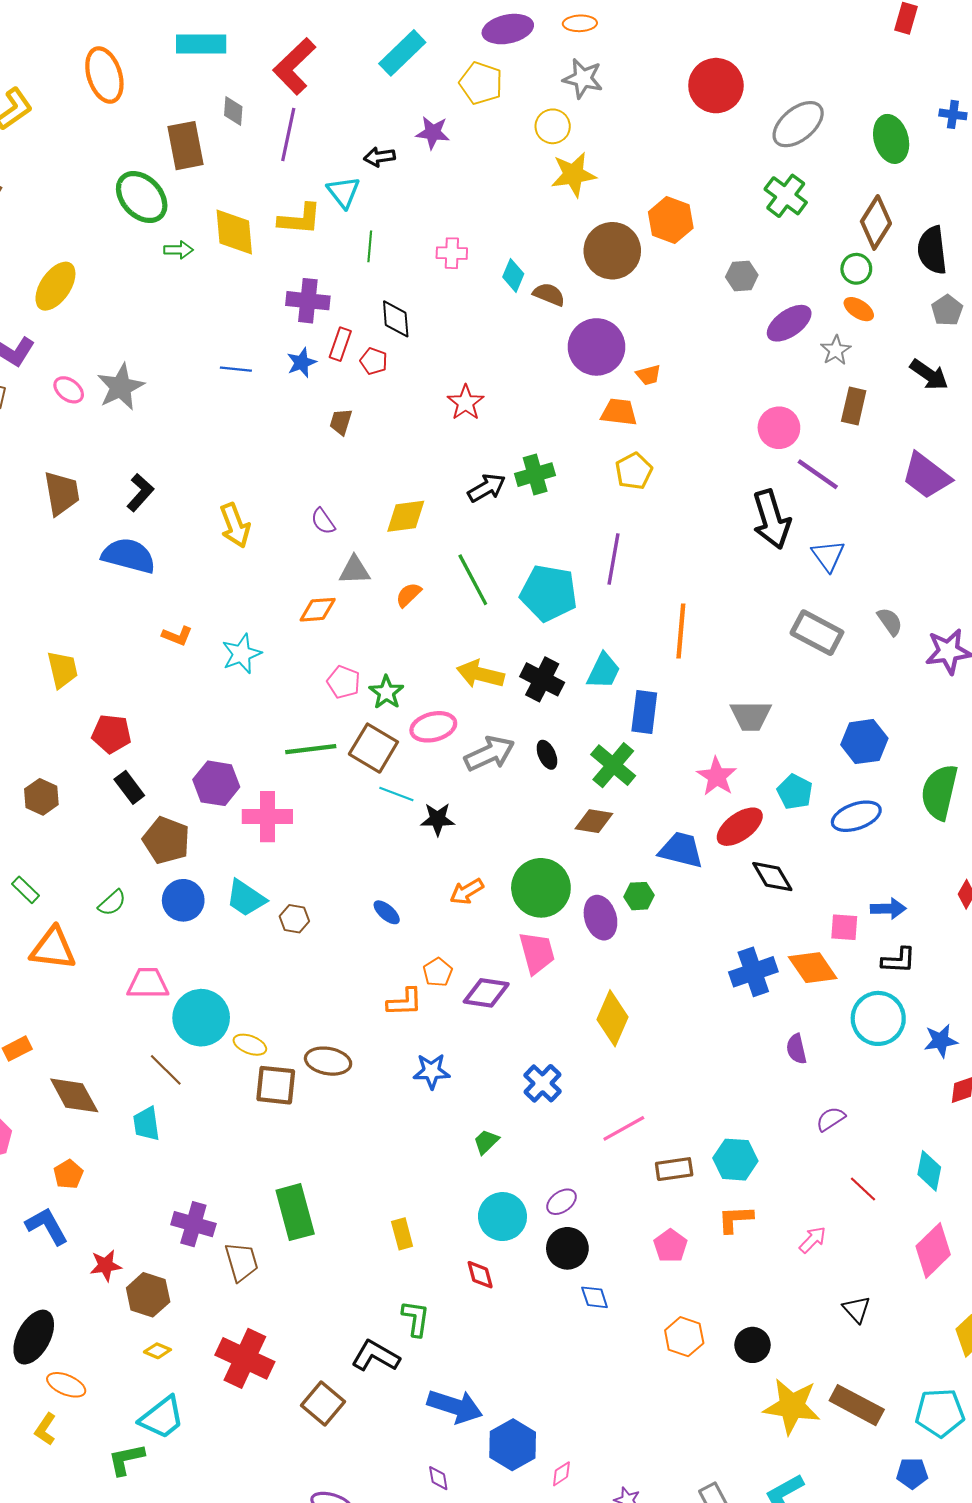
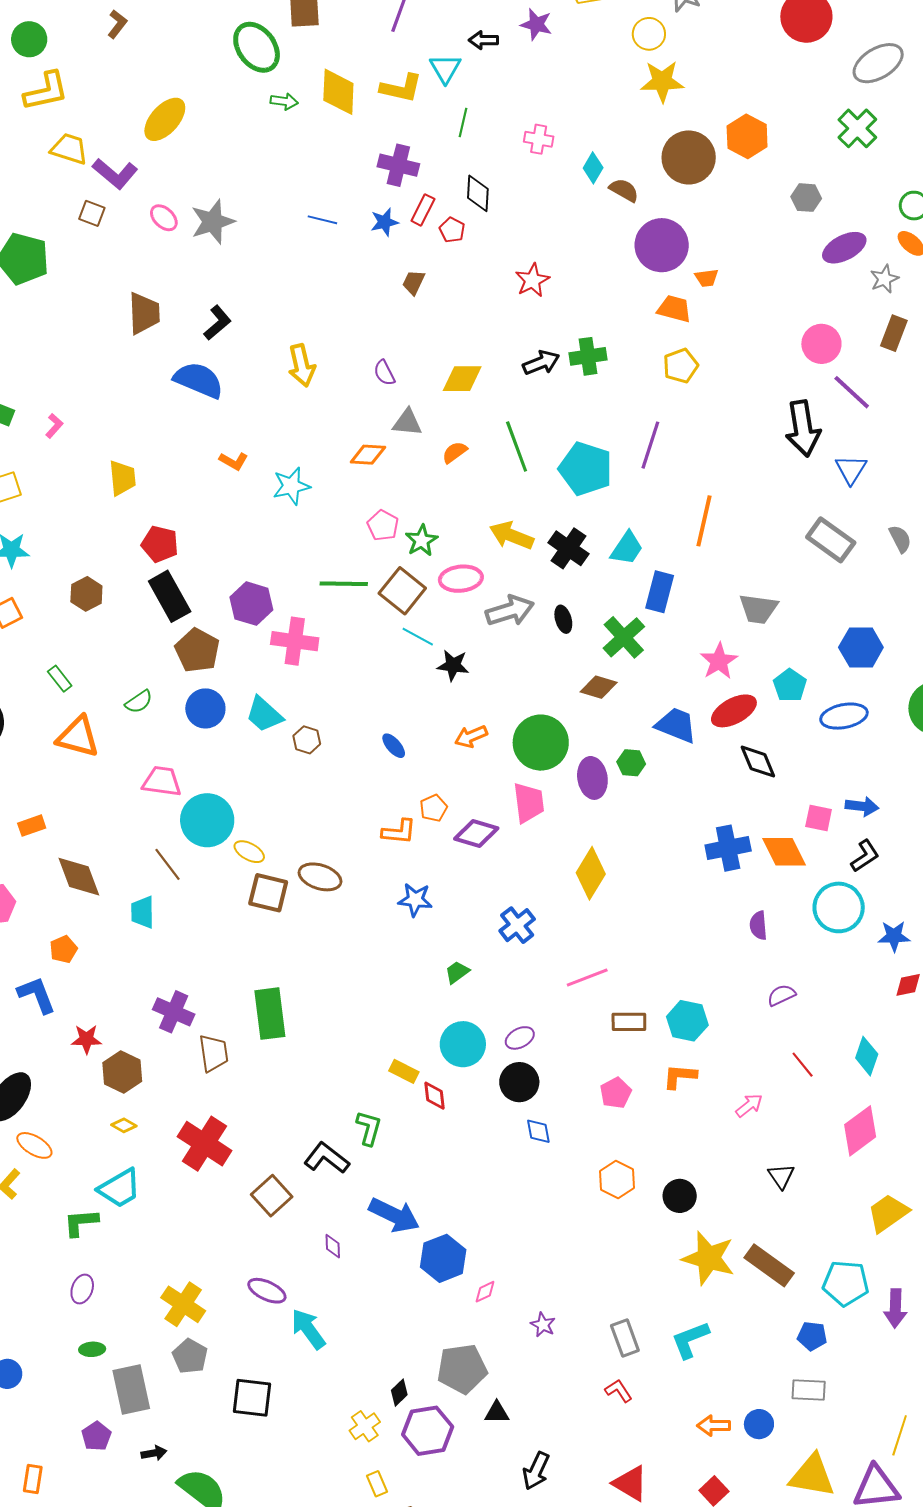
black rectangle: (129, 787) -> (170, 596), size x1.6
black L-shape: (899, 960) -> (865, 856), turned -44
yellow rectangle: (402, 1234) -> (404, 1071), moved, turned -56
purple diamond: (438, 1478) -> (333, 1246), moved

